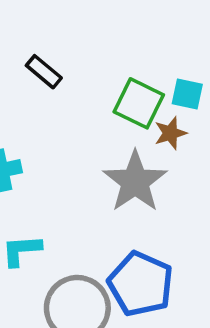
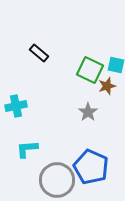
gray star: (135, 182) -> (88, 112), size x0.6

